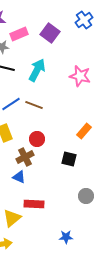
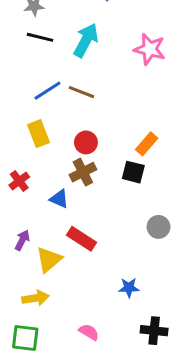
orange rectangle: (84, 131) -> (147, 144), moved
brown cross: (25, 157) -> (83, 172), moved
red rectangle: (34, 204) -> (81, 239), turned 30

